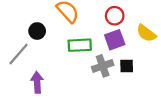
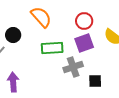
black square: (127, 66) -> (95, 81), moved

